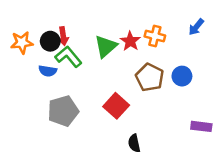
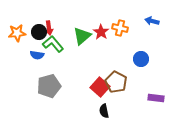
blue arrow: (196, 27) -> (152, 21), turned 64
brown pentagon: (150, 77) -> (116, 82), moved
red square: (116, 106) -> (100, 87), moved

